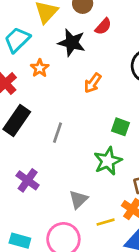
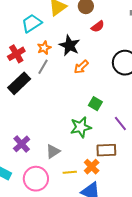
black star: (72, 43) -> (69, 46), moved
gray line: (58, 133) -> (43, 67), moved
purple cross: (28, 180) -> (22, 144), moved

